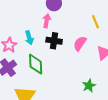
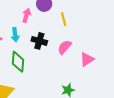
pink arrow: (47, 21) -> (26, 15), moved
yellow line: (95, 22) -> (64, 19), moved

